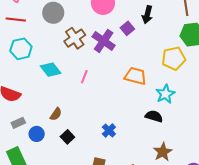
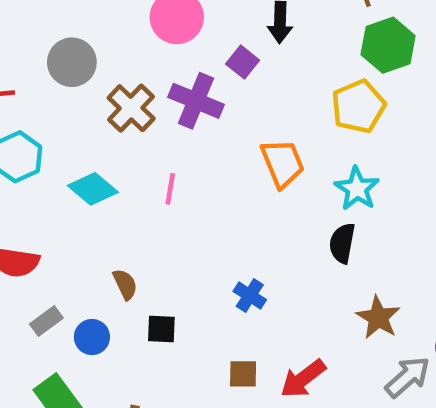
orange trapezoid: (135, 76) -> (283, 163), turned 65
brown semicircle: (56, 114) -> (125, 284), turned -48
black semicircle: (154, 116) -> (342, 243), turned -84
black square: (67, 137) -> (161, 329), turned -32

